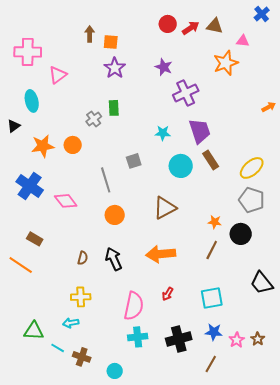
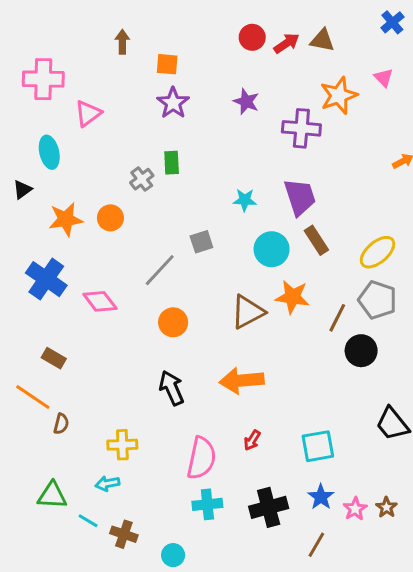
brown arrow: (90, 34) -> (122, 42), moved
pink triangle: (243, 41) -> (383, 78), moved, turned 40
purple cross: (186, 93) -> (301, 128), moved, turned 30
gray line: (106, 180) -> (160, 270), turned 60
orange star: (215, 222) -> (292, 297), moved, size x1.6
brown line: (212, 250) -> (337, 318), moved
brown semicircle: (83, 258) -> (61, 424), moved
blue star: (214, 332) -> (321, 497), turned 30

